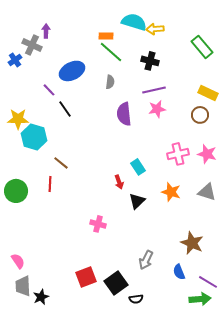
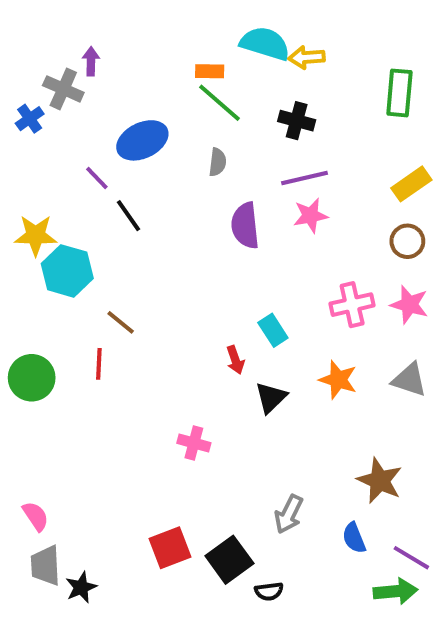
green rectangle: (202, 47) -> (399, 93), turned 45
yellow rectangle: (208, 93) -> (411, 184), turned -60
brown circle: (200, 115) -> (407, 241), moved

